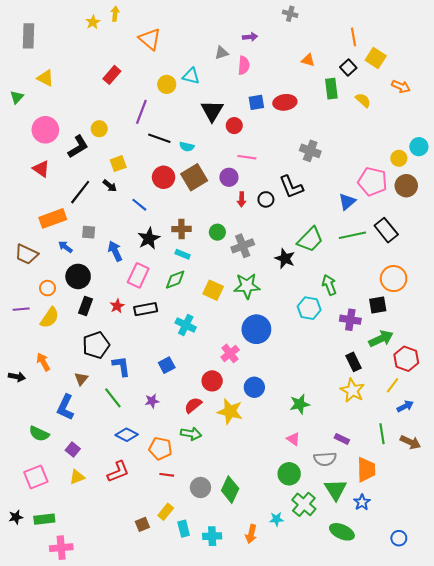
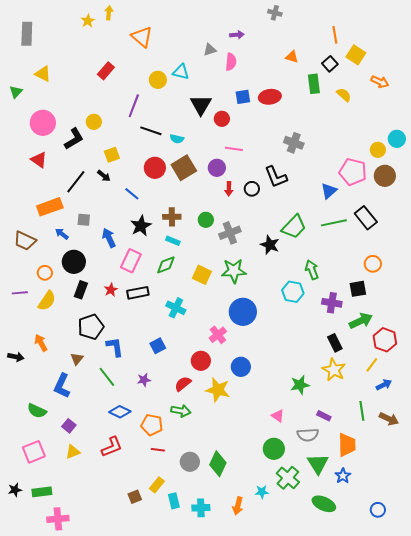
orange circle: (394, 279) -> (373, 264), size x0.7
green star: (300, 404) -> (300, 385), moved

